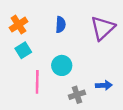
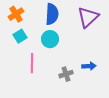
blue semicircle: (61, 25) -> (52, 14), size x1.5
cyan circle: (62, 65) -> (50, 39), moved

